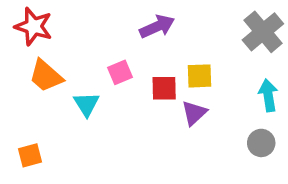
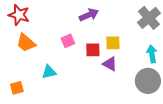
cyan triangle: (86, 104) -> (49, 72), moved, turned 49
purple triangle: (194, 113) -> (110, 64), turned -49
gray circle: (261, 143) -> (148, 81), size x1.6

